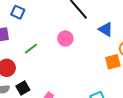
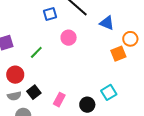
blue square: (18, 12) -> (50, 14), moved, turned -32

